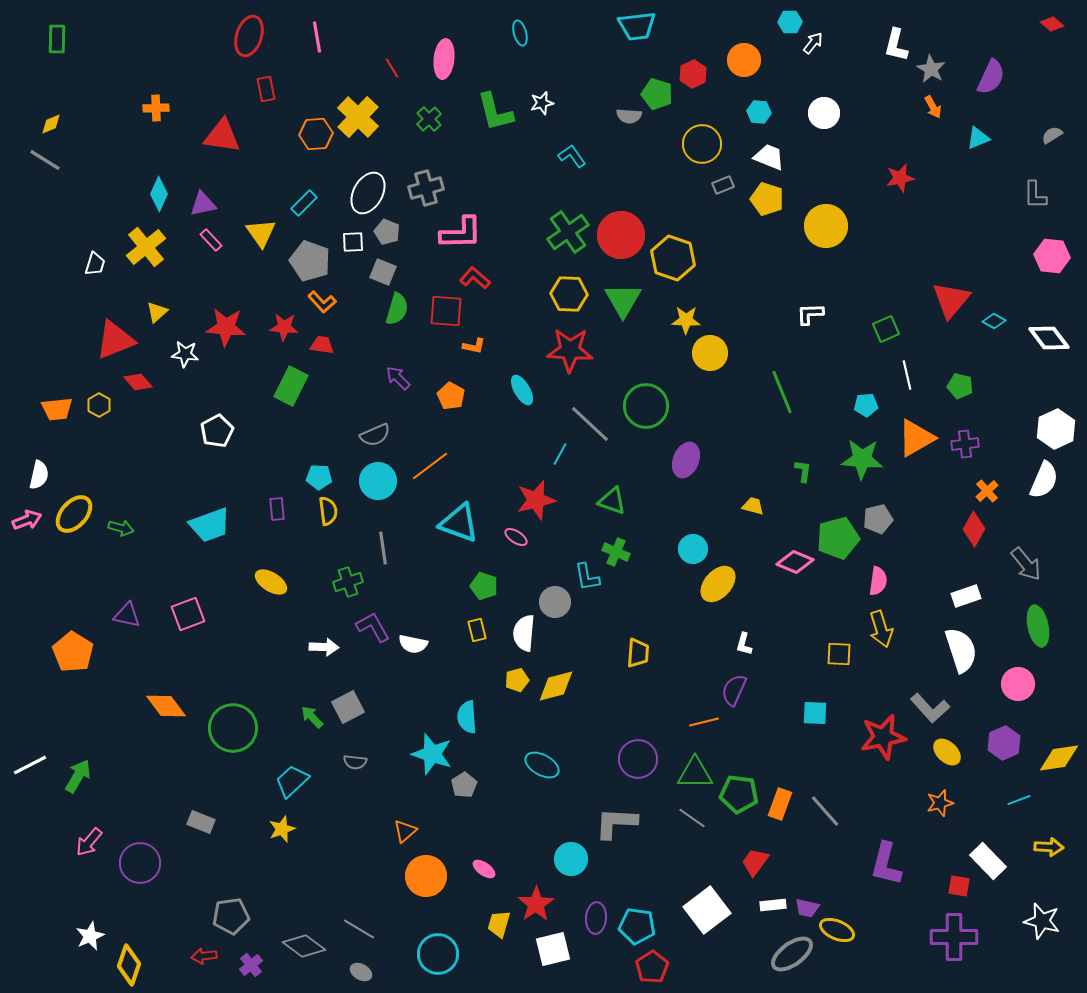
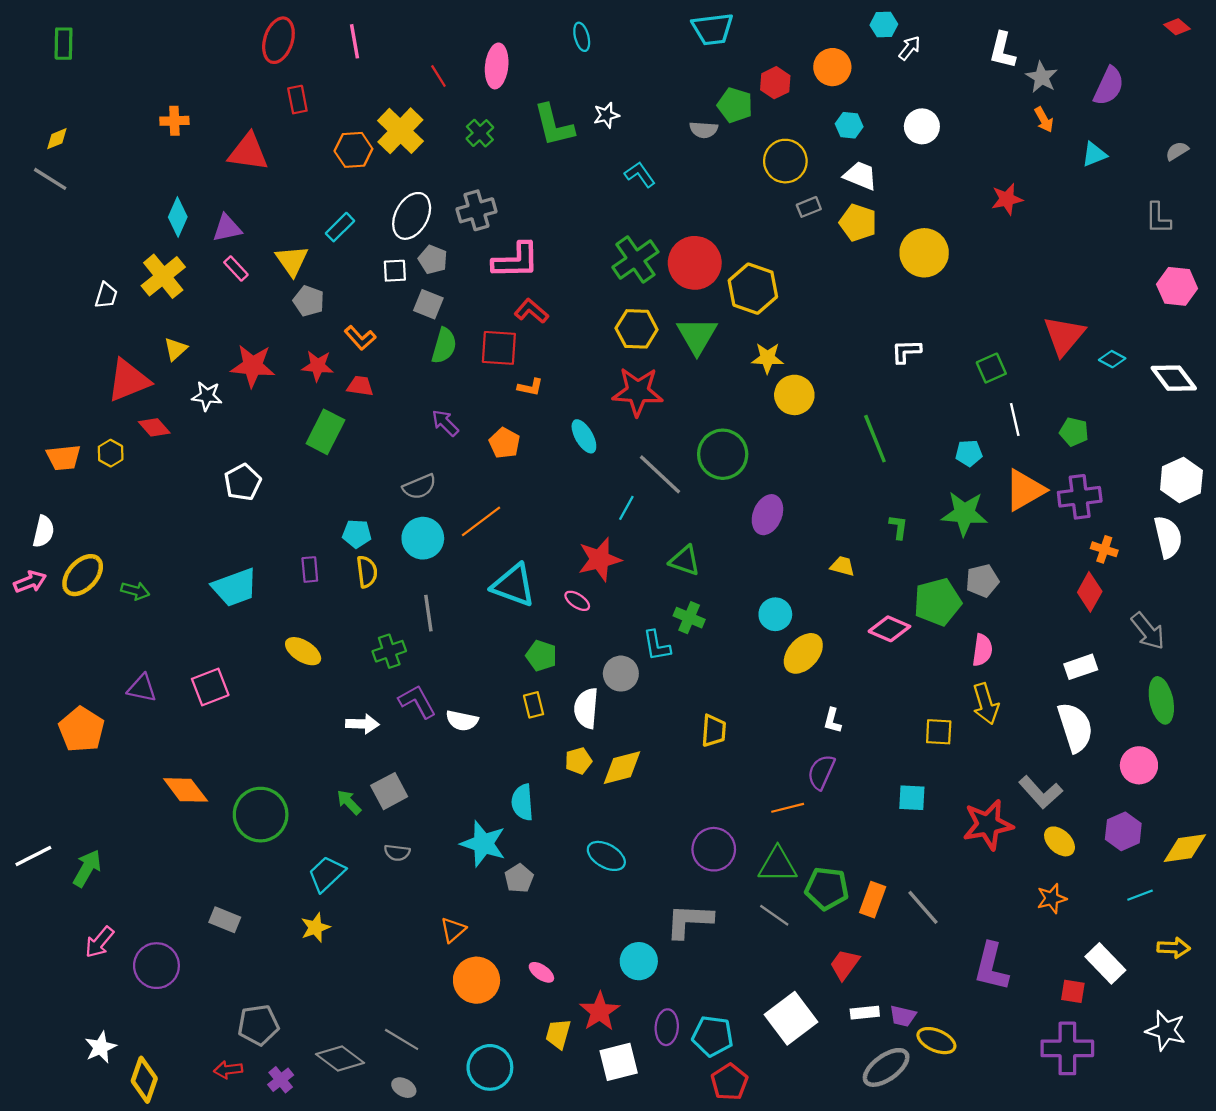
gray pentagon: (310, 261) -> (309, 301), moved, size x0.7
purple cross: (965, 444) -> (1080, 497), size x1.4
white semicircle: (1044, 480) -> (1168, 537), turned -36
orange cross: (987, 491) -> (1104, 549), turned -30

